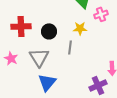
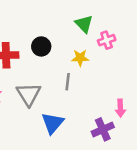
black circle: (49, 31) -> (41, 46), moved
blue triangle: (47, 82) -> (53, 123), moved

